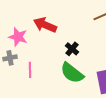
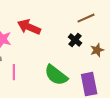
black cross: (72, 49) -> (75, 40), moved

